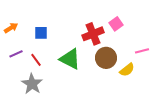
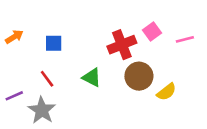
pink line: (142, 51) -> (185, 39), moved
purple line: (16, 54) -> (14, 96), moved
green triangle: (70, 59) -> (92, 77), size x0.7

